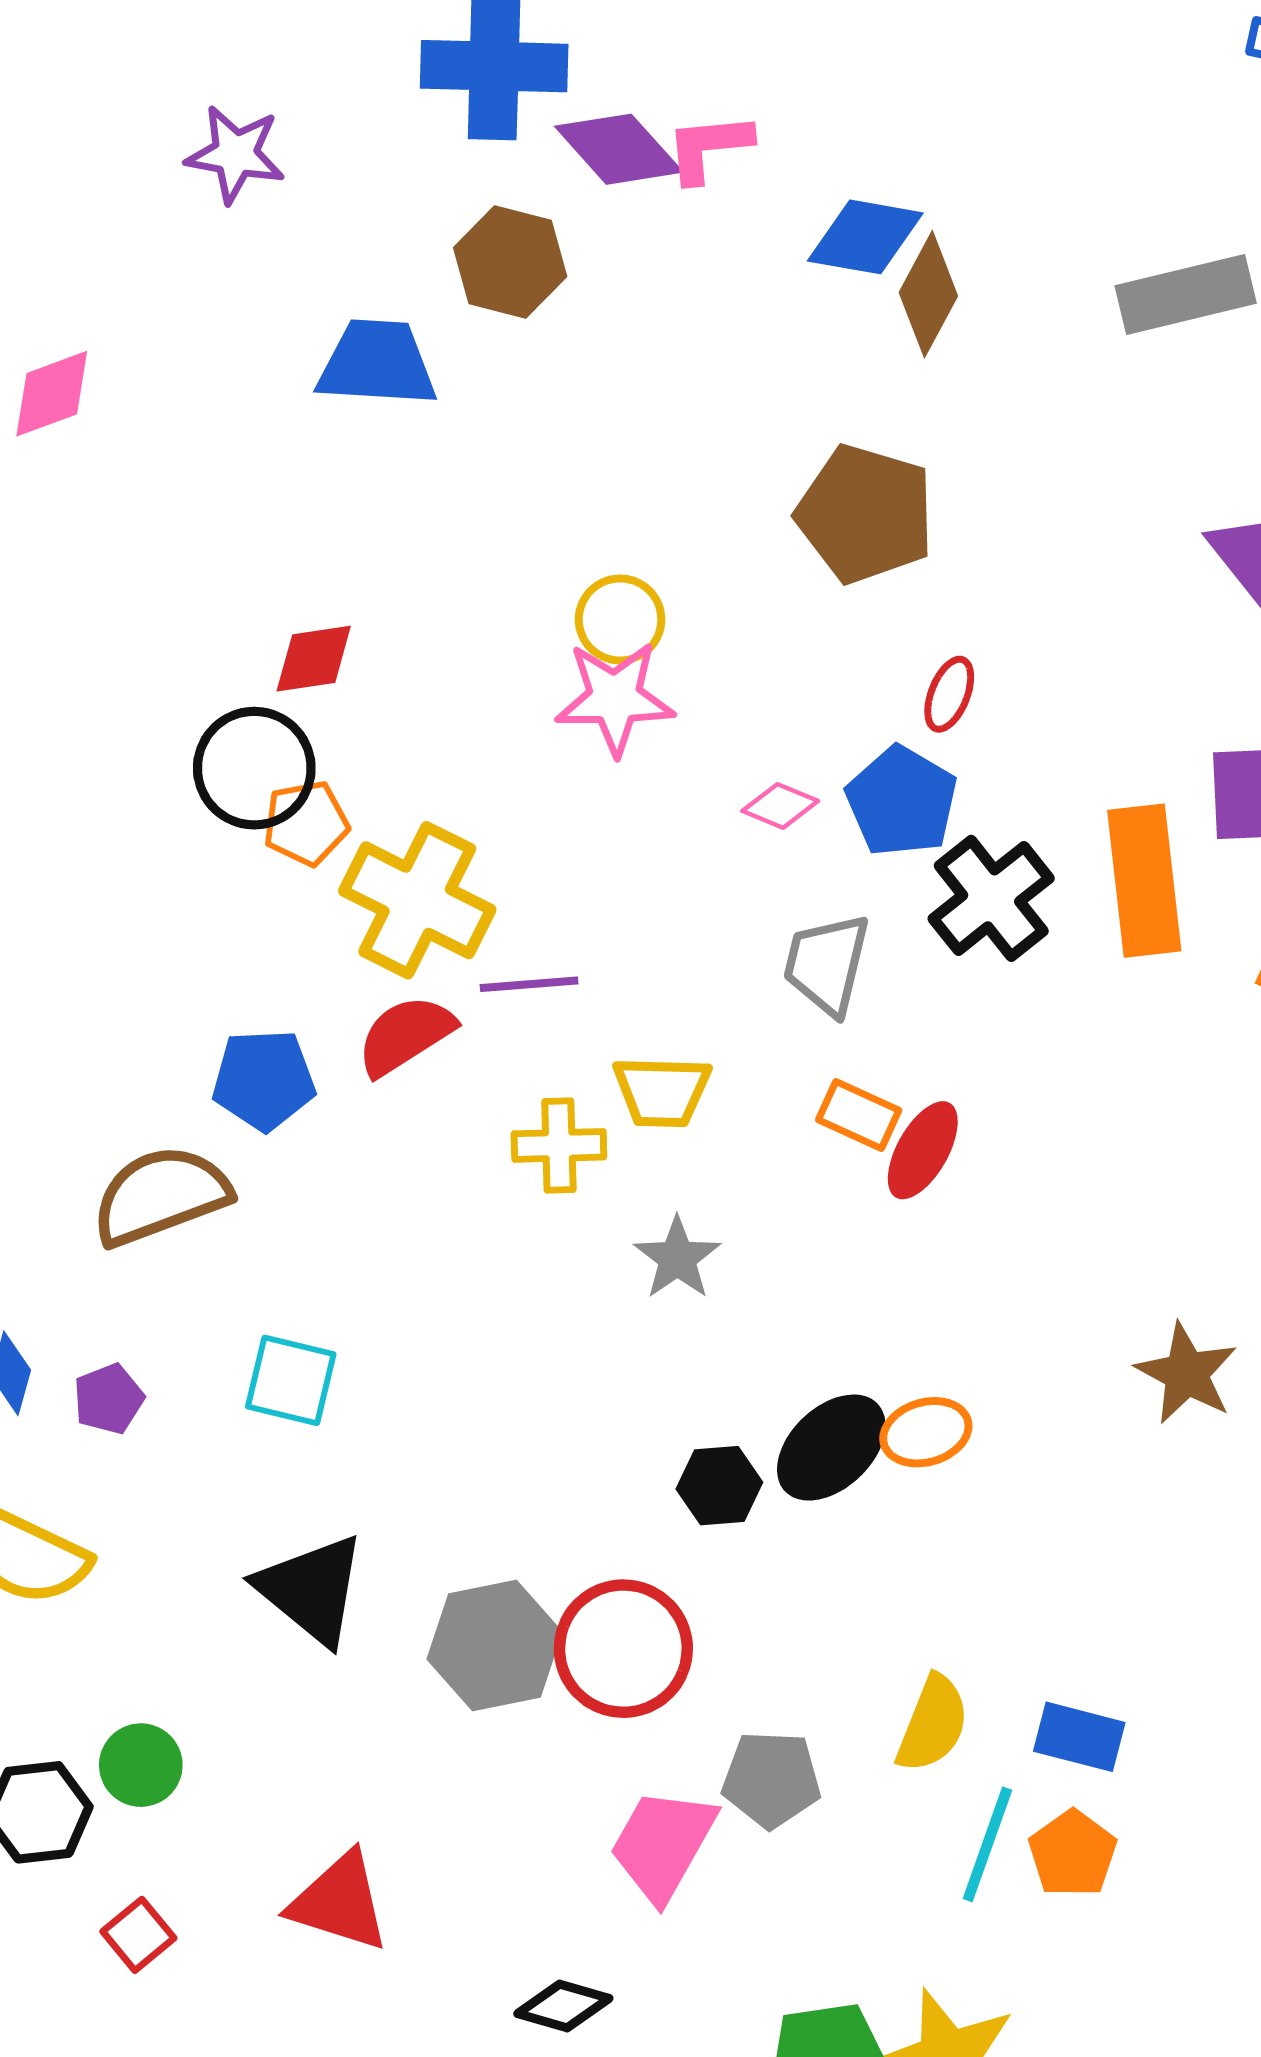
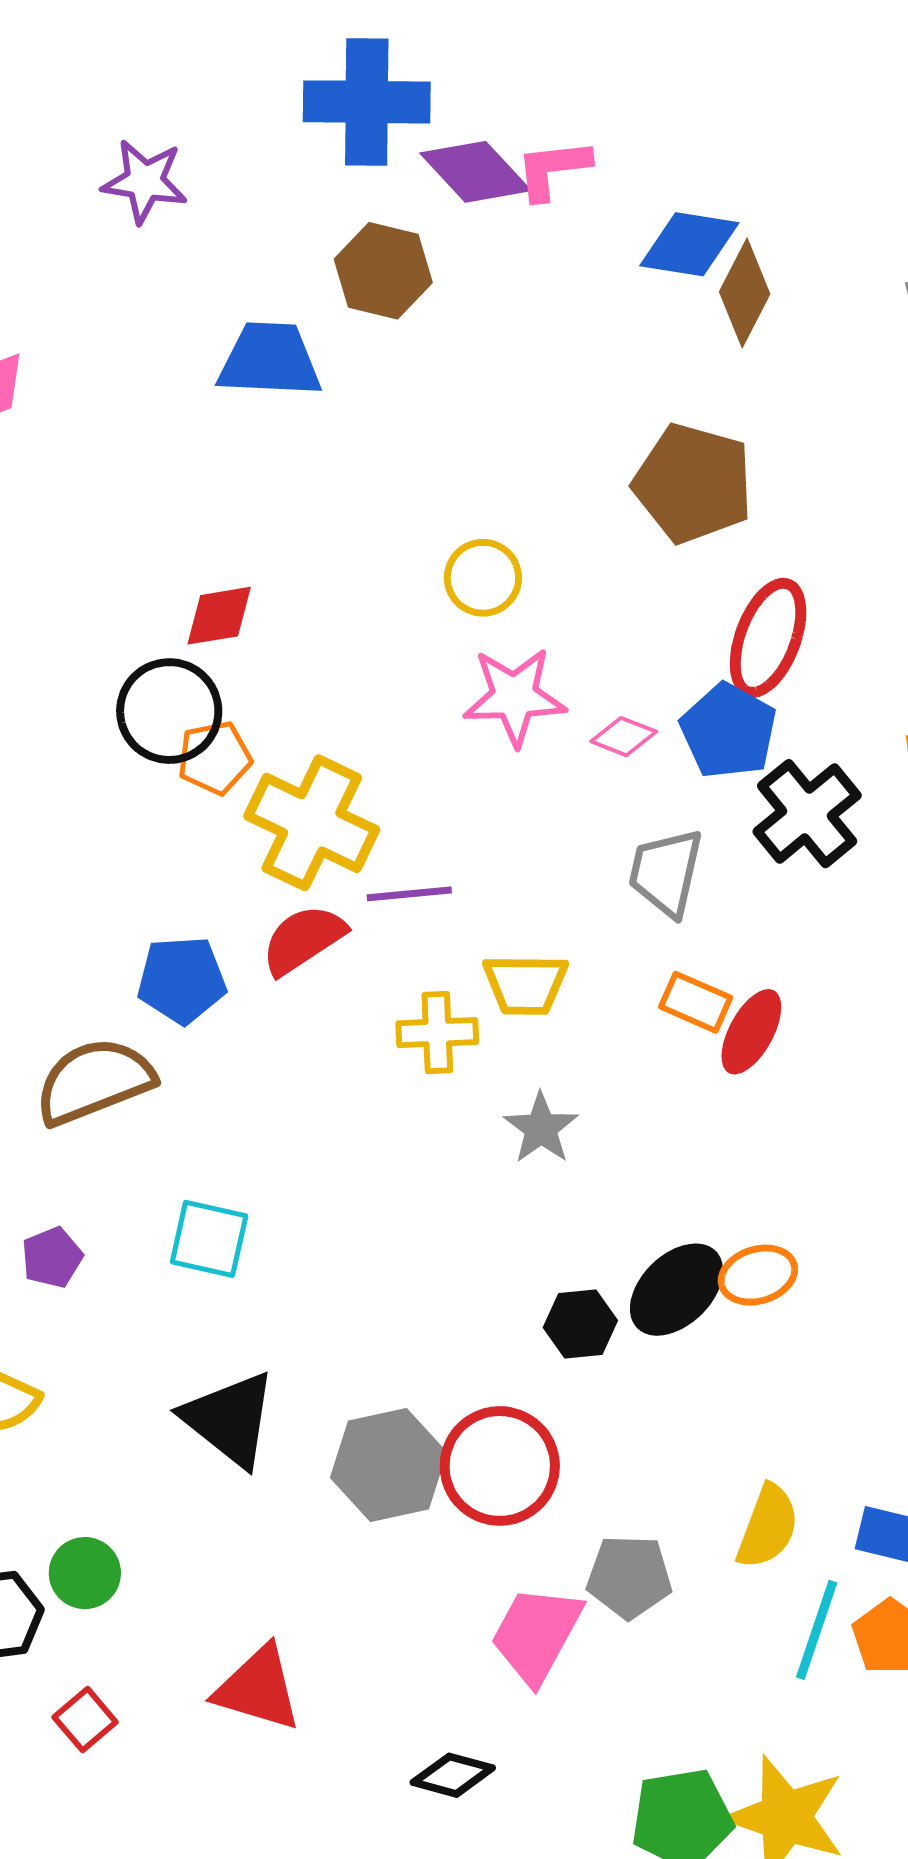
red ellipse: (949, 694) -> (768, 638), size x1.8
pink star: (615, 698) -> (514, 697), moved

